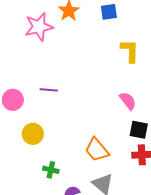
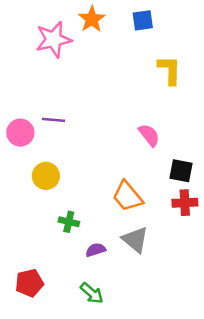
purple line: (49, 90) -> (54, 120), moved
pink semicircle: (128, 101) -> (149, 135), moved

